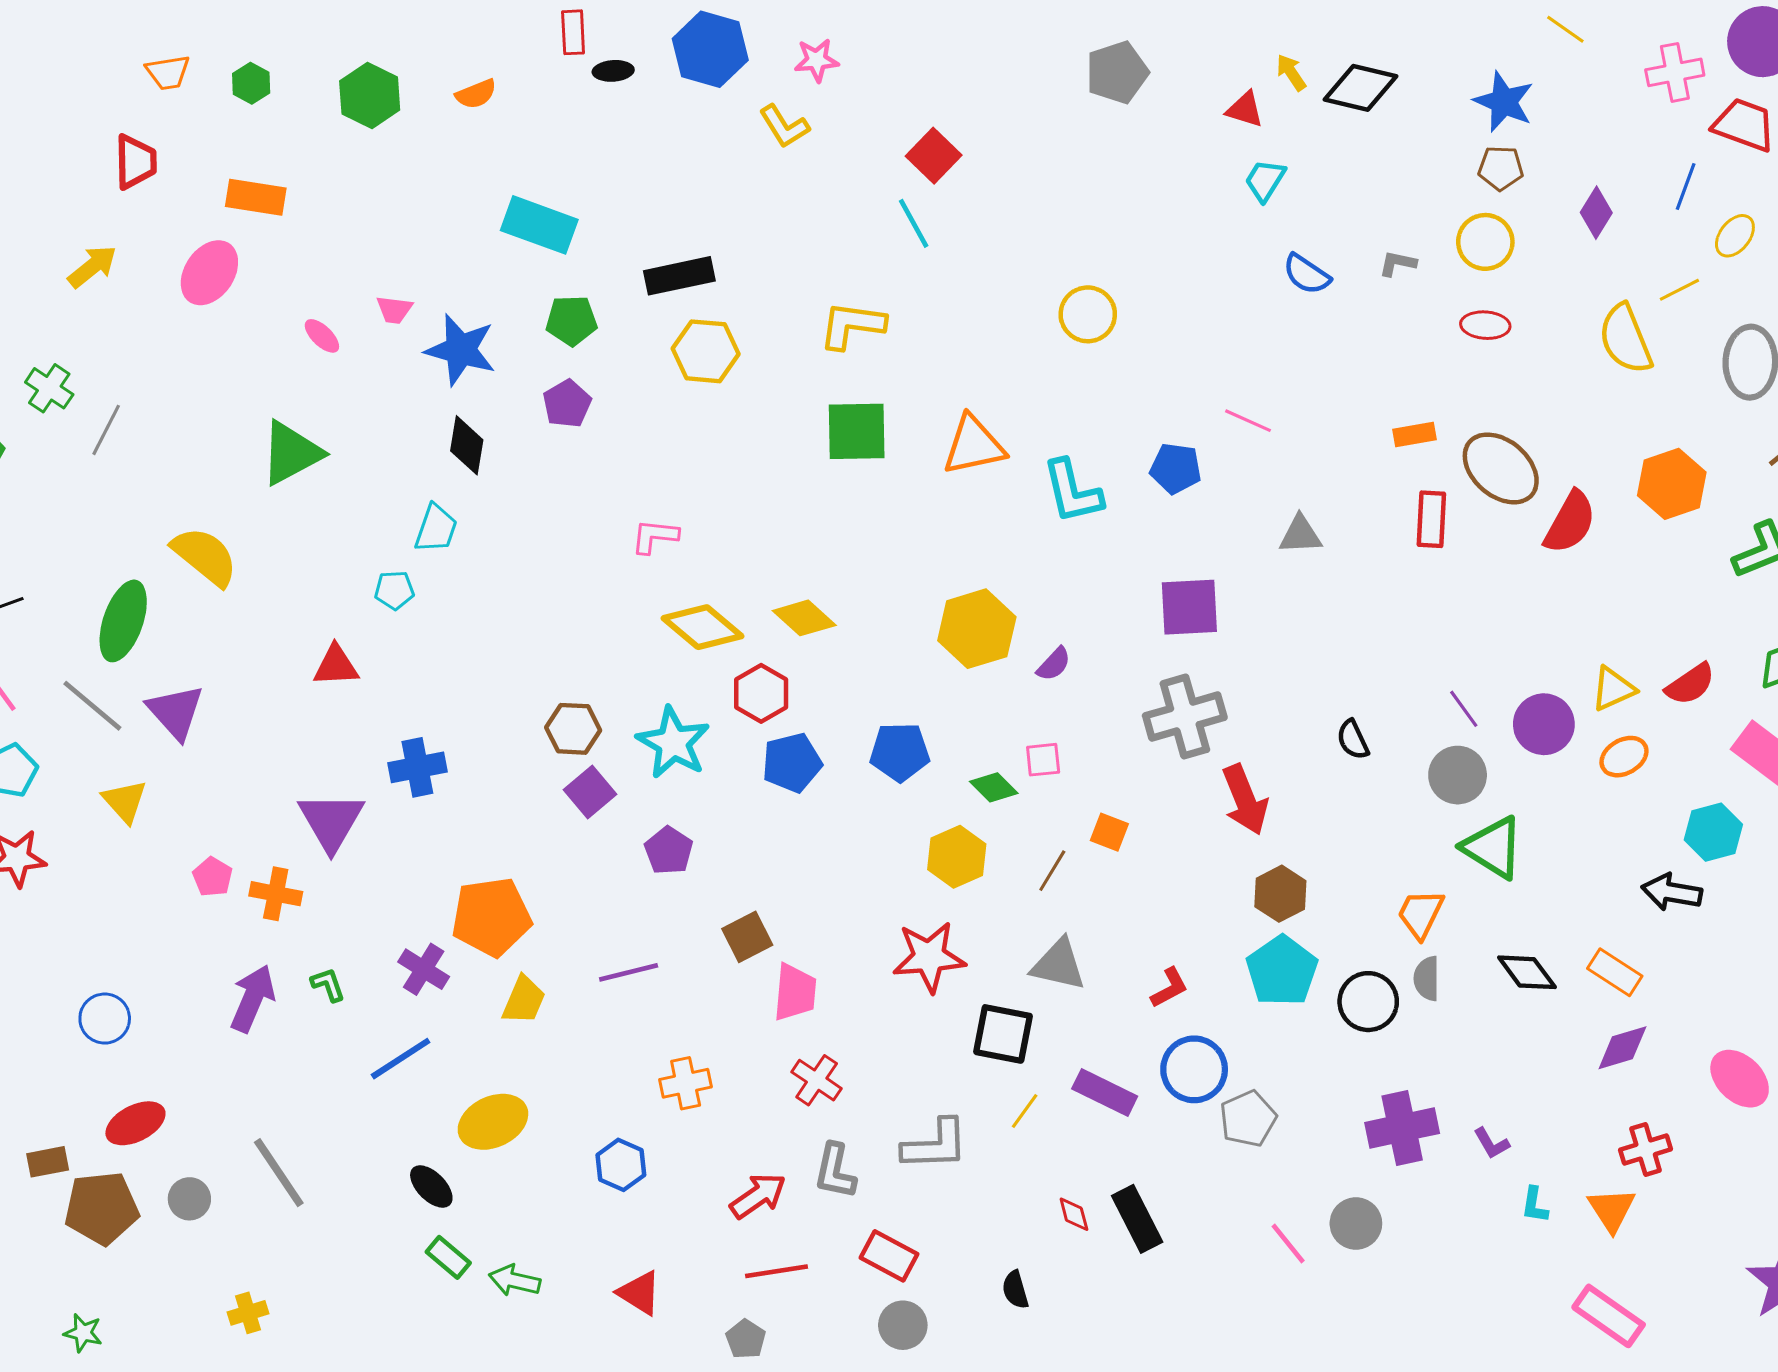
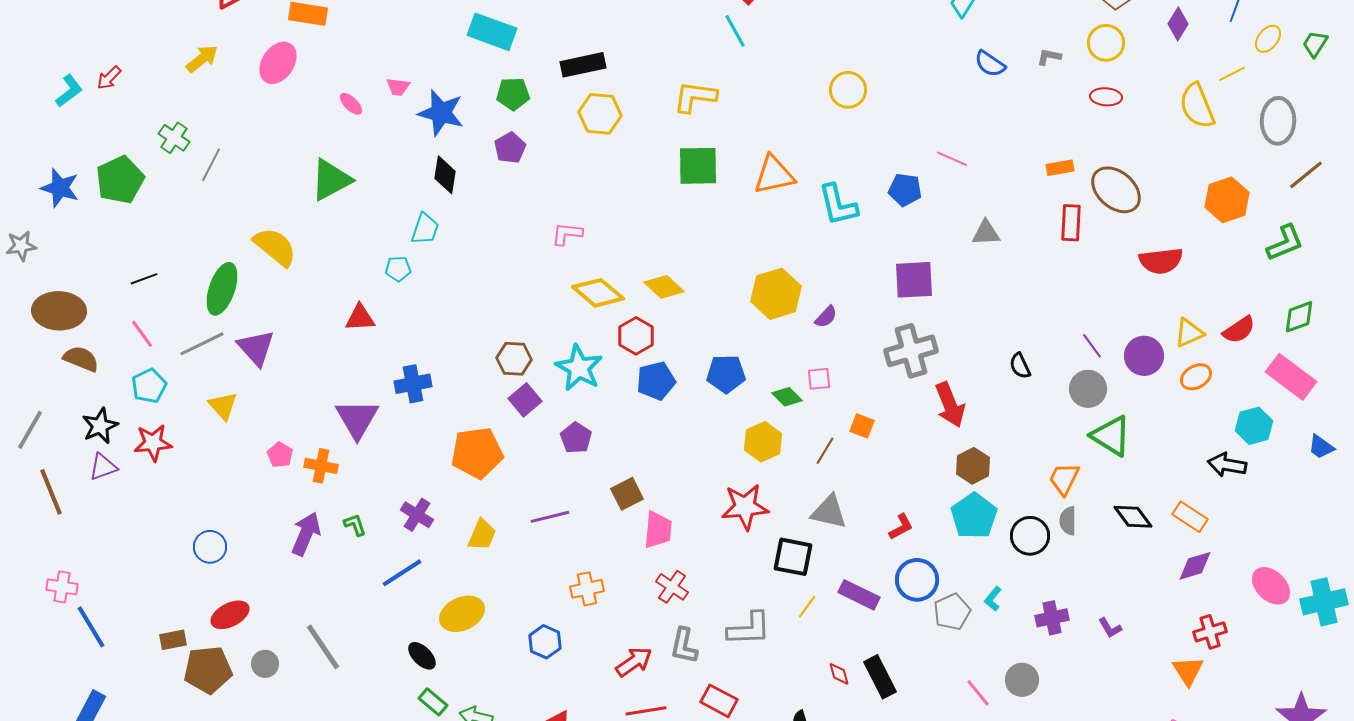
red semicircle: (1570, 522) -> (1161, 261), moved, turned 54
gray line: (92, 706) -> (202, 344), turned -66
orange pentagon: (491, 917) -> (477, 453), moved
purple cross: (1402, 1128) -> (1052, 618), size x0.7
cyan L-shape: (1535, 1205) -> (993, 599), moved, turned 30

